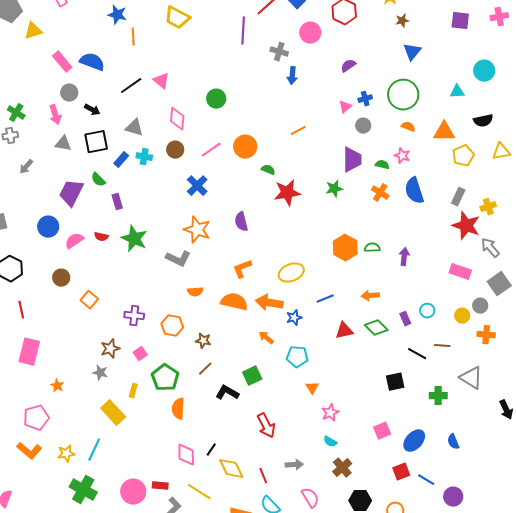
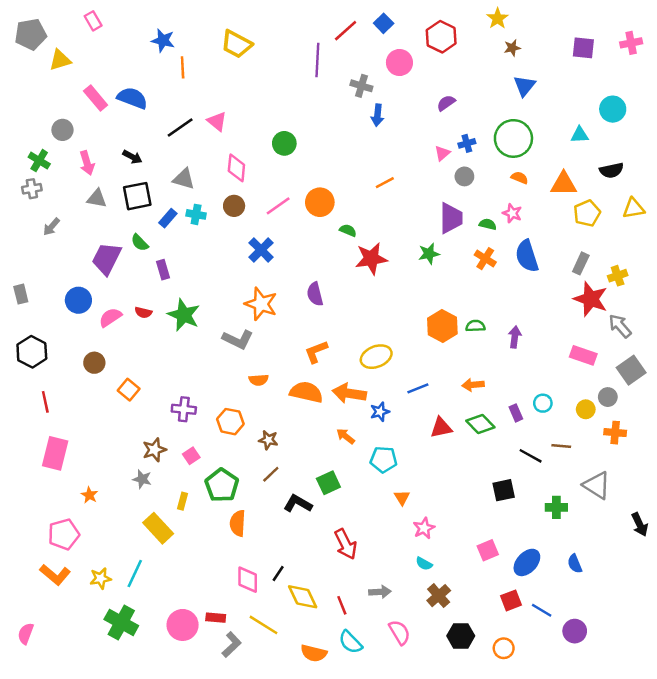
gray circle: (69, 93) -> (62, 130), moved

